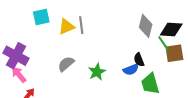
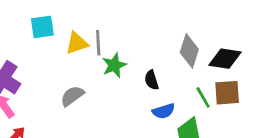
green line: (163, 43) -> (203, 97), moved
black semicircle: (139, 60) -> (152, 80), moved
green star: (97, 72) -> (114, 65), moved

